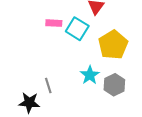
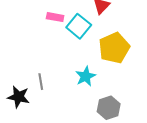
gray hexagon: (114, 85) -> (109, 108), moved

